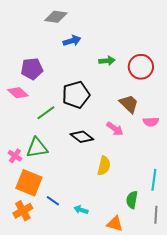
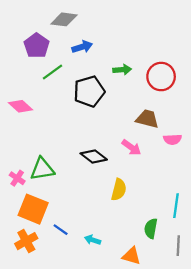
purple pentagon: (32, 69) -> (37, 46), moved, turned -30
black pentagon: (76, 95) -> (89, 91), moved
brown trapezoid: (129, 104) -> (147, 119), turned -30
green line: (46, 113) -> (53, 72), moved

